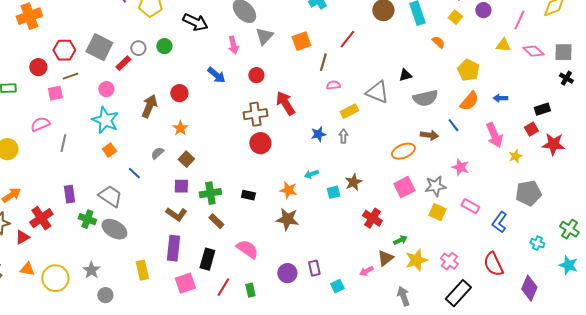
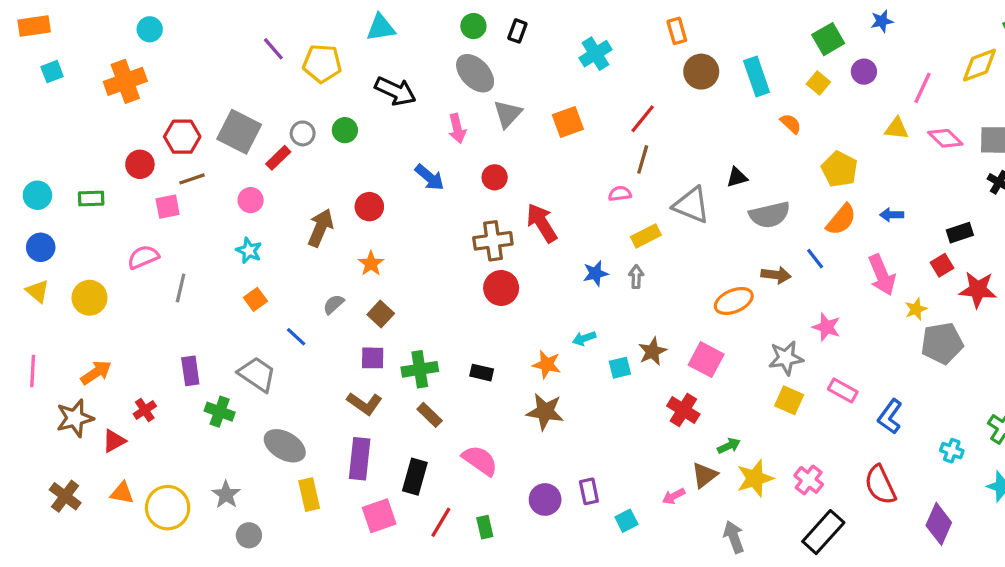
brown line: (323, 62) -> (643, 159), moved
cyan star: (105, 120) -> (249, 251), size x0.6
pink square: (404, 187) -> (706, 360), moved, turned -35
gray pentagon: (528, 193) -> (942, 343), moved
red cross: (41, 218) -> (145, 410), size x0.6
gray ellipse: (114, 229) -> (285, 446), moved

